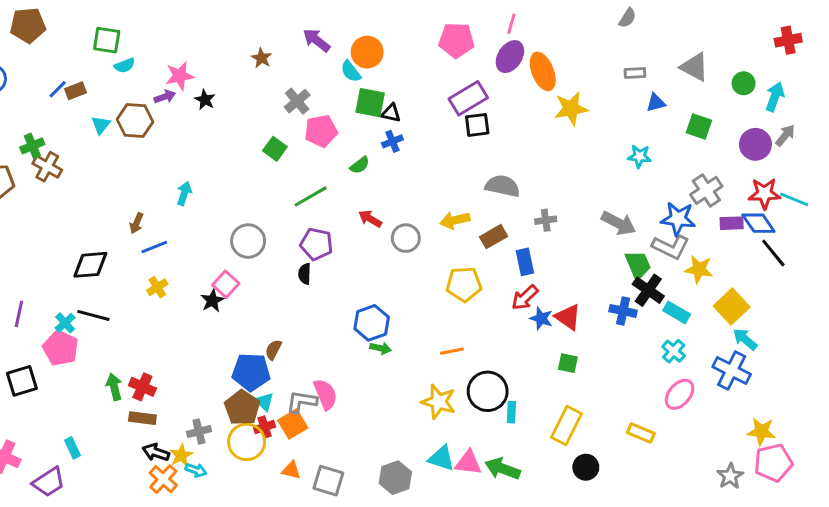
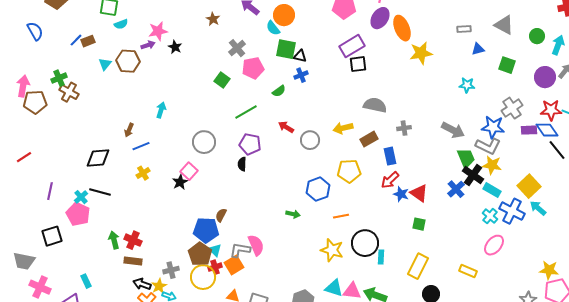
yellow star: (699, 269) -> (492, 165), moved
blue cross: (623, 311) -> (456, 189), turned 36
blue hexagon: (372, 323) -> (318, 189), moved
blue cross: (732, 370) -> (512, 211), moved

